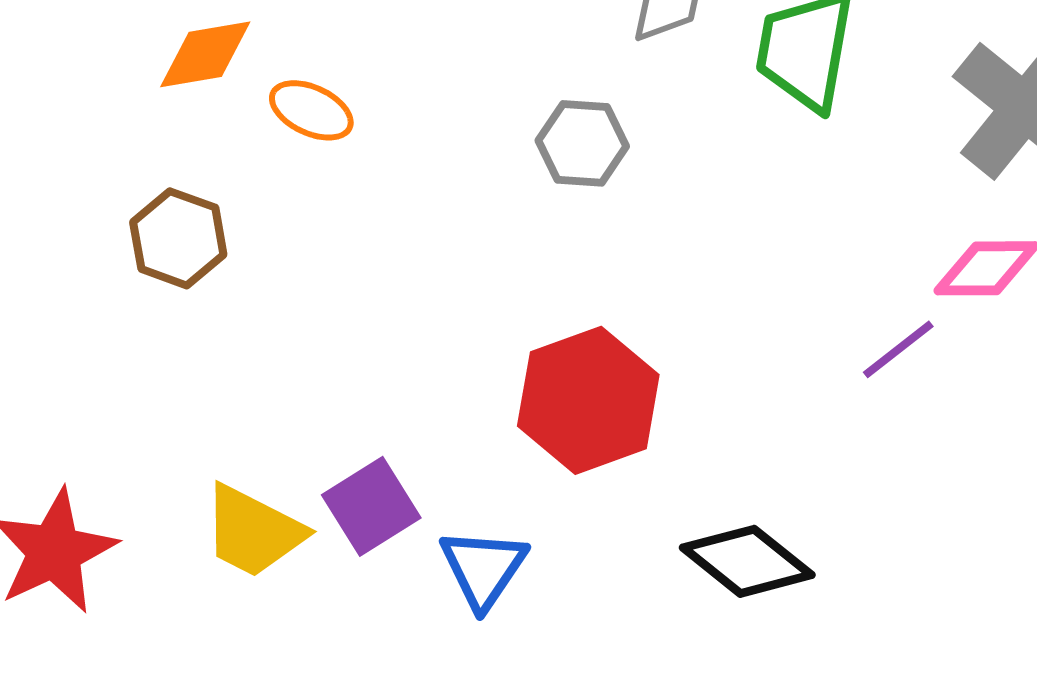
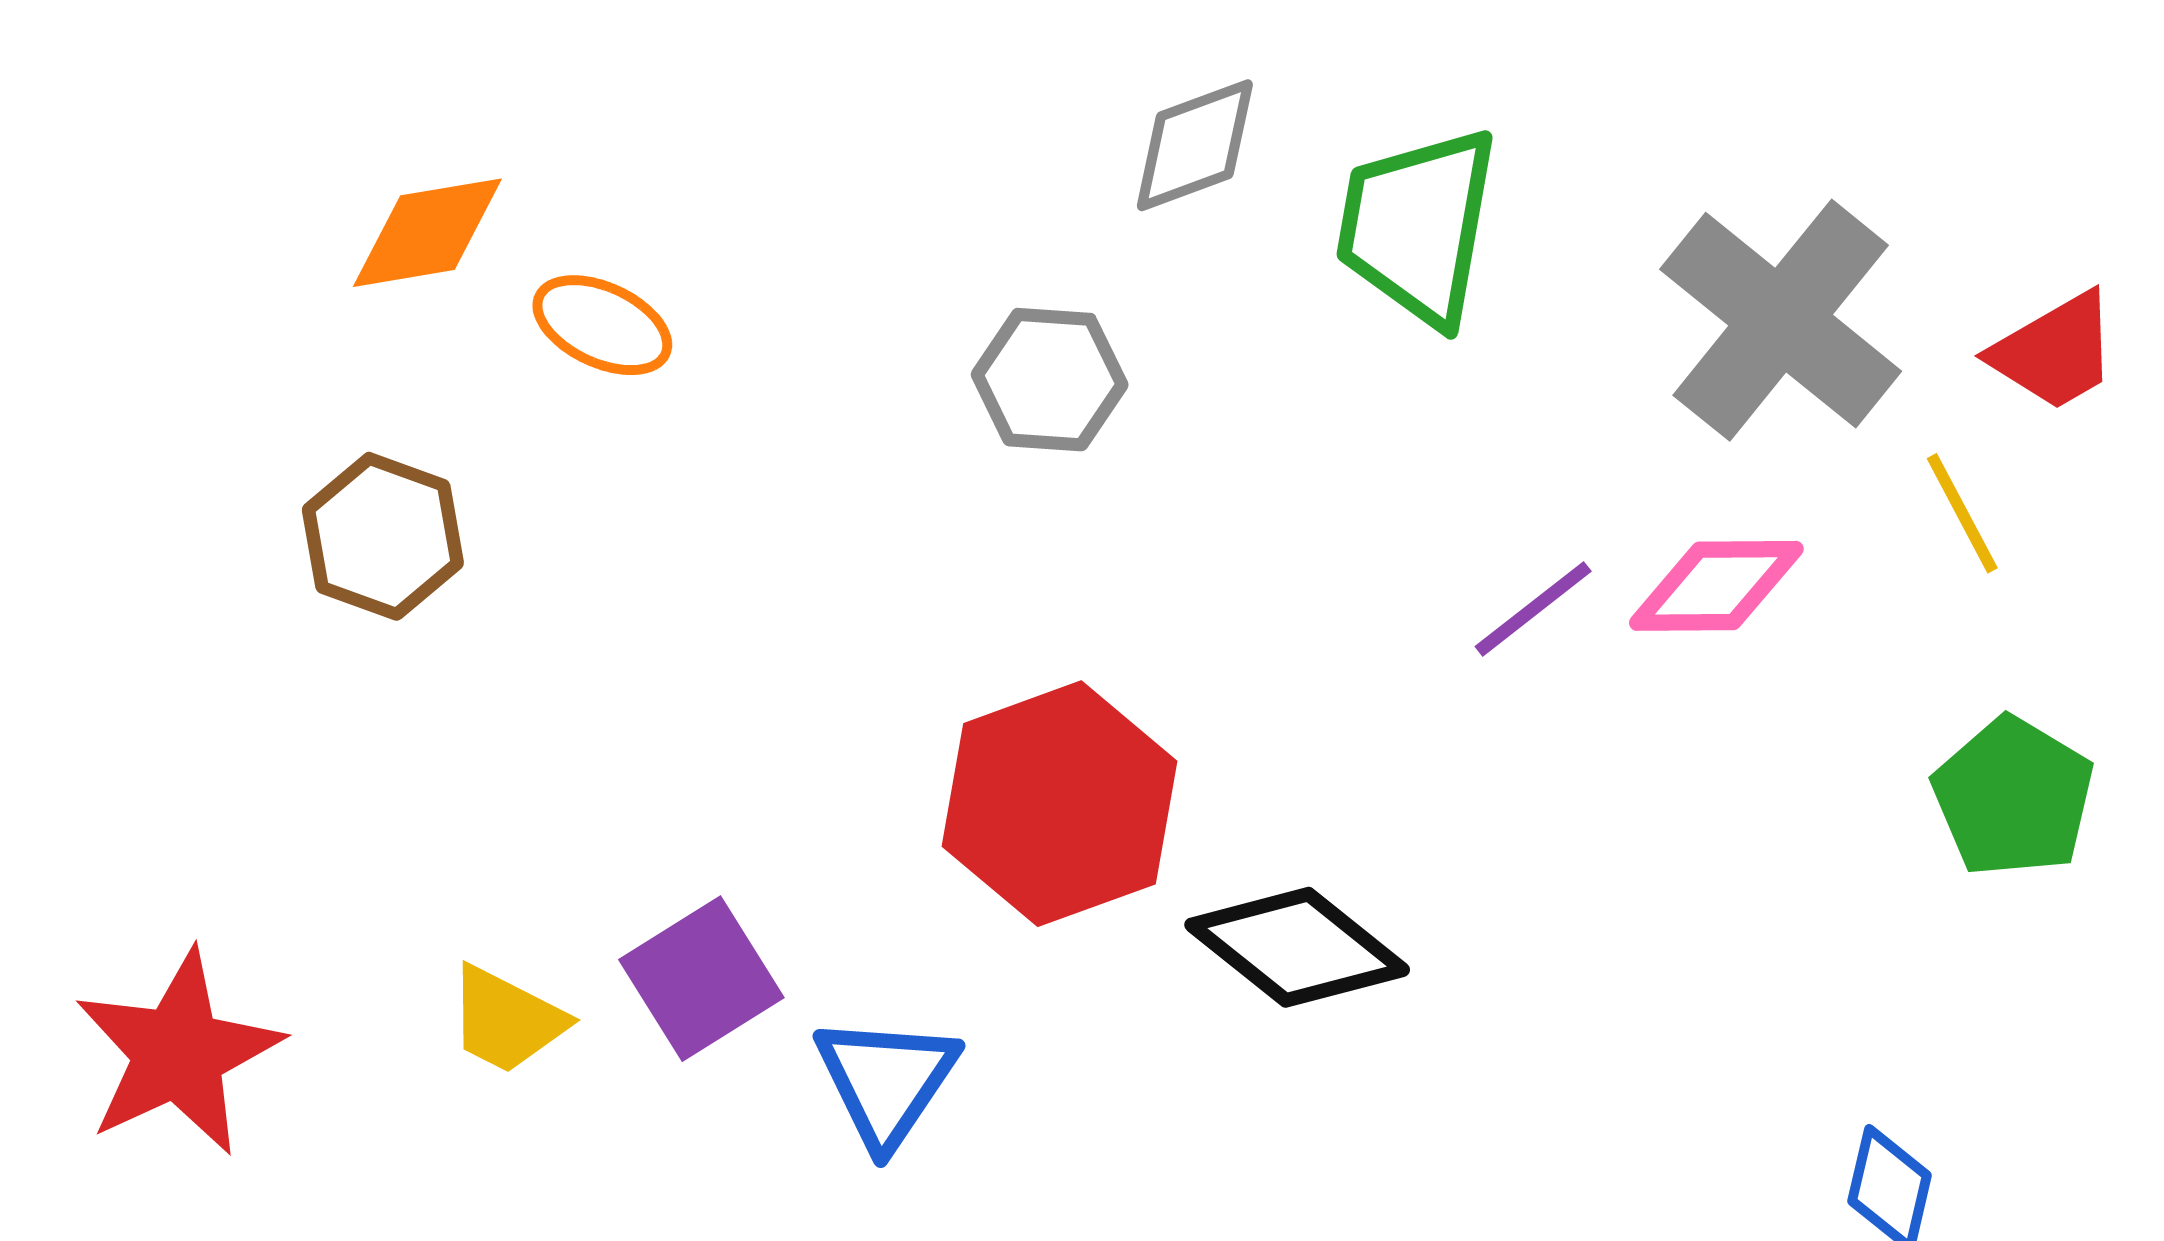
purple line: (898, 349) -> (1533, 609), moved
yellow trapezoid: (253, 531) -> (507, 1020), size x0.7
black diamond: (747, 561) -> (1297, 947), moved

